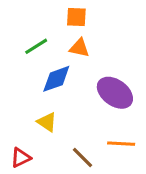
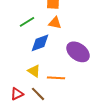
orange line: (121, 144) -> (56, 78), moved
brown line: (83, 158) -> (38, 94), moved

